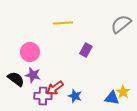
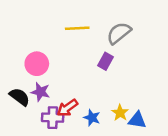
gray semicircle: (121, 24) -> (119, 33), moved
yellow star: (123, 92) -> (120, 113), moved

